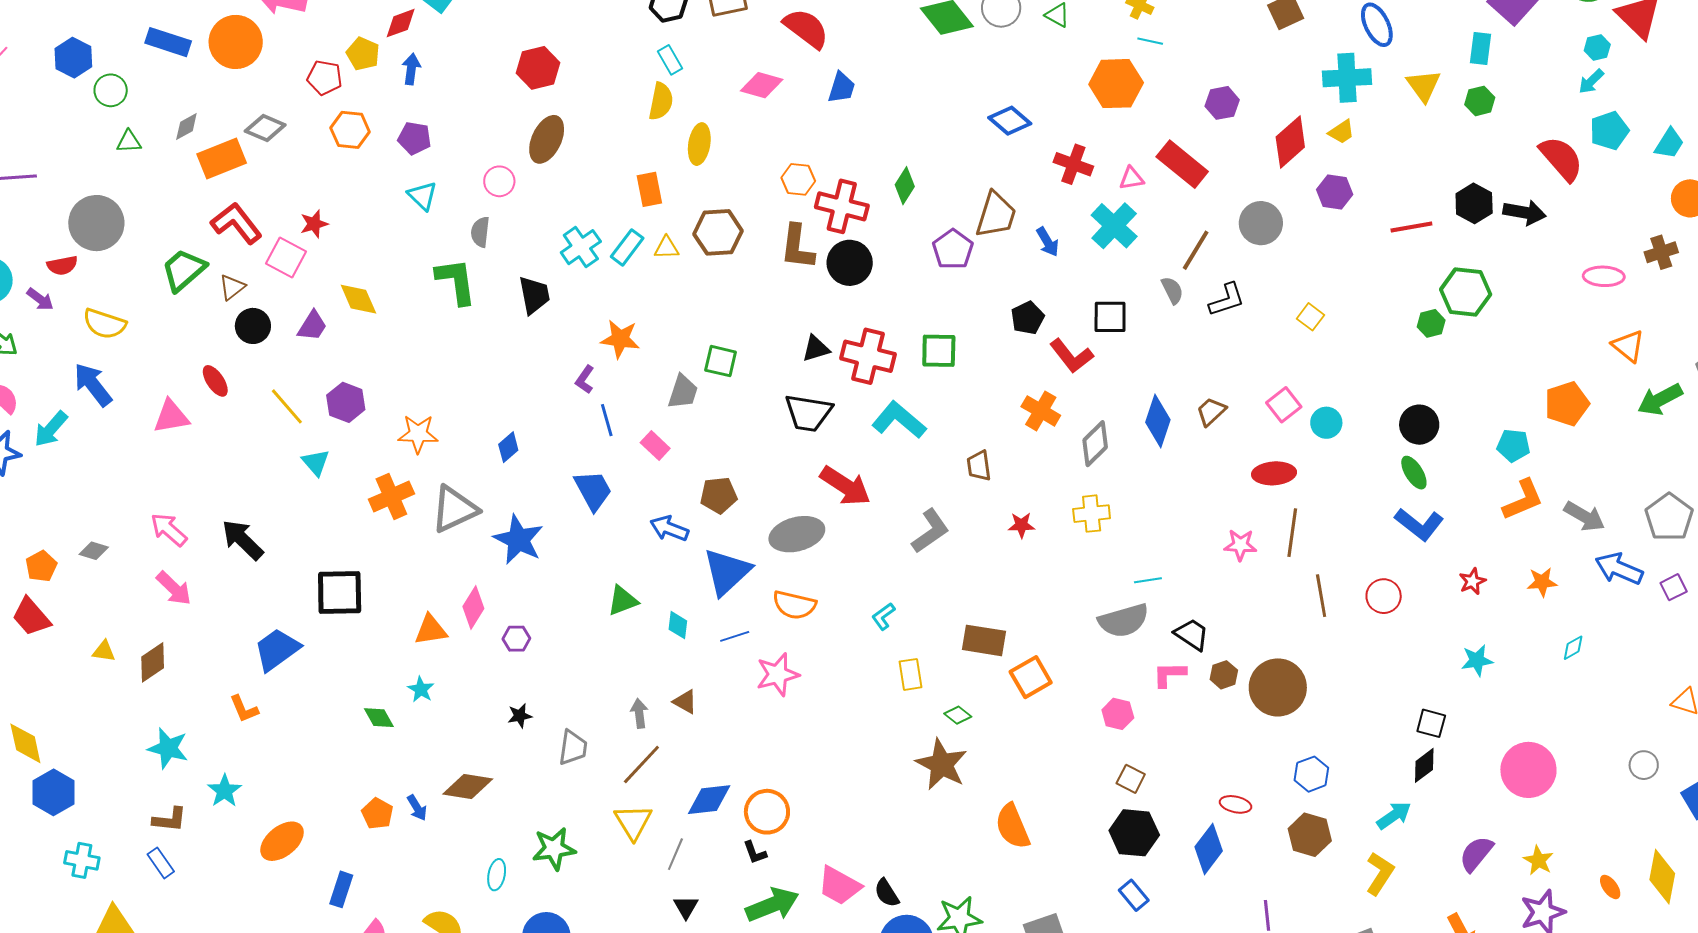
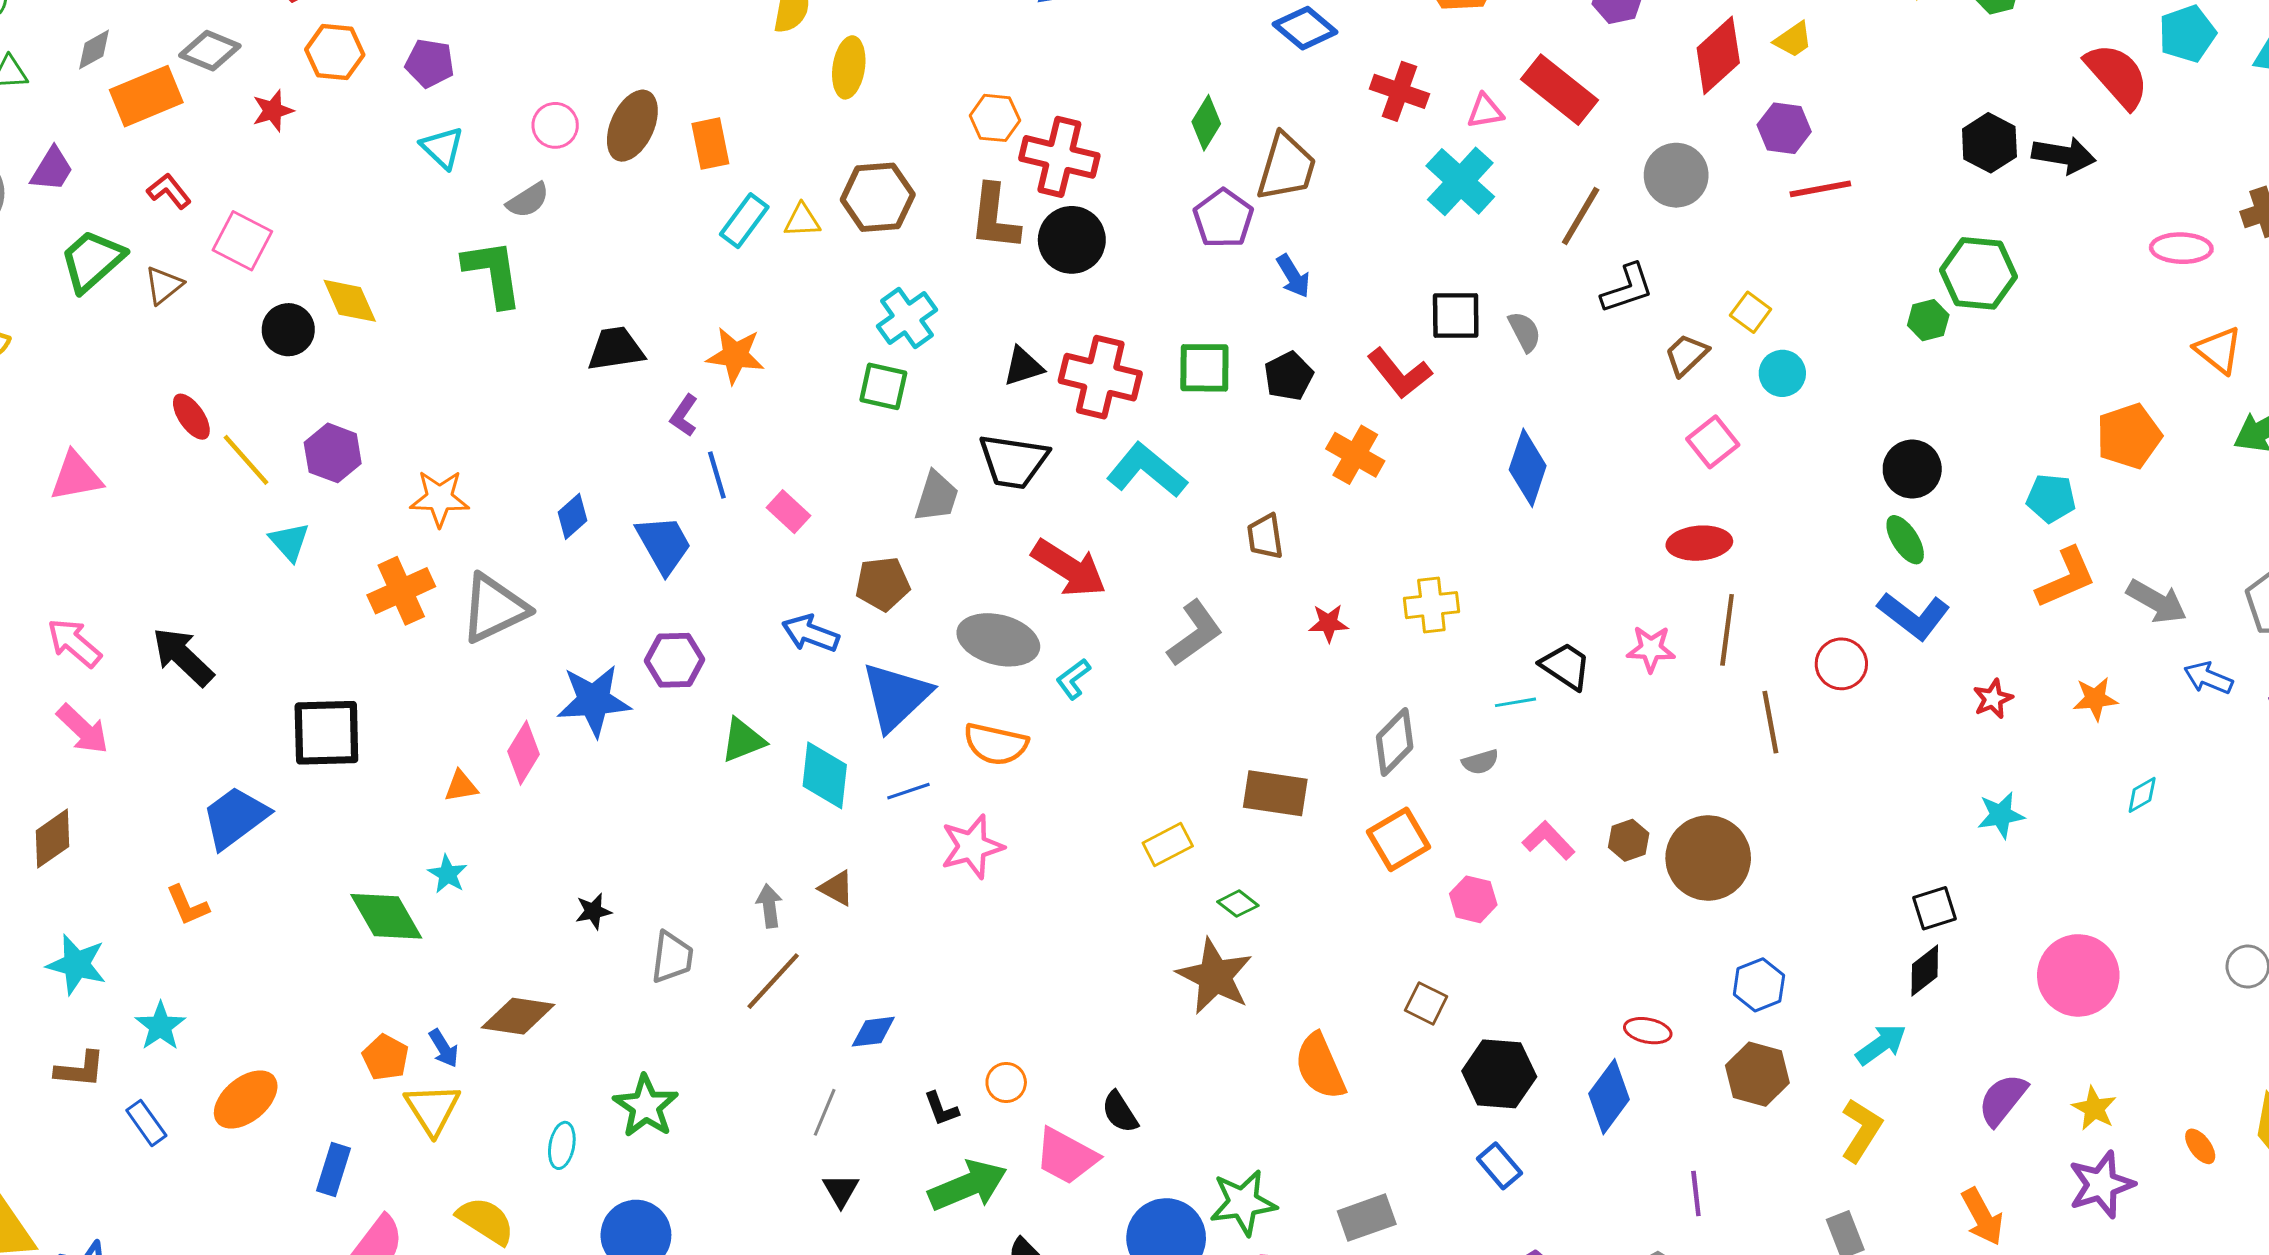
brown ellipse: (547, 139) -> (632, 126), moved
green diamond: (905, 186) -> (1206, 123), moved
orange rectangle: (649, 189) -> (710, 144), moved
red L-shape: (236, 223) -> (169, 191), size x0.6
red star: (314, 224) -> (273, 111), moved
red line: (1411, 227) -> (1820, 189), moved
gray semicircle: (480, 232) -> (528, 200), turned -128
blue arrow: (1048, 242) -> (1293, 276), moved
cyan cross: (581, 247) -> (907, 318), moved
gray semicircle: (1172, 290) -> (1525, 332), moved
black trapezoid: (534, 295) -> (616, 349), moved, turned -87
black pentagon: (1028, 318) -> (1289, 376), moved
black circle: (253, 326) -> (288, 330), moved
purple trapezoid: (312, 326) -> (52, 169), moved
red ellipse: (215, 381) -> (191, 417), moved
gray trapezoid: (683, 392) -> (936, 497), moved
brown trapezoid: (1211, 411) -> (1686, 355), moved
cyan circle: (1326, 423) -> (1782, 373), moved
gray diamond: (1095, 444) -> (1395, 742), moved
blue trapezoid: (593, 490) -> (664, 544), moved
gray ellipse: (797, 534) -> (998, 640), turned 30
blue star: (519, 540) -> (594, 700), moved, turned -30
blue arrow: (1619, 569) -> (2208, 678), size x0.7
red circle: (1384, 596) -> (1841, 664), moved
cyan L-shape: (883, 616) -> (1073, 679), moved
gray semicircle: (1124, 621) -> (1480, 762), size x0.5
cyan diamond: (678, 625) -> (825, 775), size x1.6
orange triangle: (431, 630) -> (461, 786), size x0.7
black trapezoid: (1192, 634) -> (1566, 666), moved
purple hexagon: (516, 639) -> (675, 660), moved, size x1.4
yellow rectangle: (911, 674) -> (1168, 845), turned 72
pink L-shape: (1169, 674) -> (1549, 840), turned 48
orange square: (1031, 677) -> (1399, 839), moved
green diamond: (379, 718) -> (386, 916), size x1.6
black square: (1431, 723) -> (1934, 908), turned -32
brown square: (1131, 779) -> (1426, 1003), moved
blue diamond: (709, 800) -> (873, 1032), size x0.7
orange circle: (767, 812) -> (1006, 1082), moved, size x0.6
yellow triangle: (633, 822) -> (432, 1109), moved
green star: (554, 849) -> (646, 1106), turned -30
blue rectangle: (161, 863) -> (146, 1123), moved
black semicircle: (887, 893) -> (1120, 1112), moved

